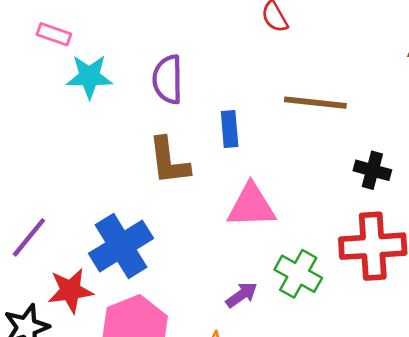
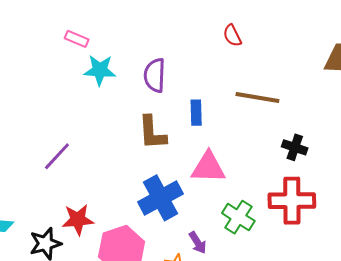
purple line: (29, 237) -> (57, 156), moved
blue cross: (121, 246) -> (161, 198), moved
purple arrow: (242, 295) -> (198, 243), moved, turned 90

